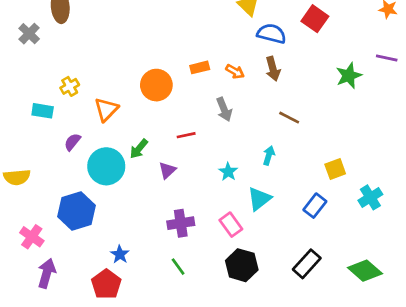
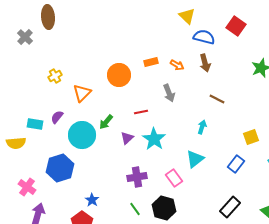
cyan rectangle: (43, 111) -> (35, 124), moved
cyan star: (228, 172) -> (154, 139), moved, size x1.6
black hexagon: (242, 265) -> (164, 208), moved

